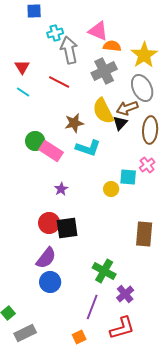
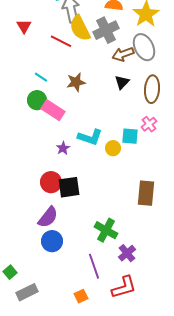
cyan line: (23, 92) -> (41, 77), moved
brown arrow: (127, 108) -> (123, 54), moved
yellow semicircle: (103, 111) -> (80, 28), moved
cyan L-shape: (88, 148) -> (90, 137), moved
purple line: (92, 307) -> (94, 266), turned -40

